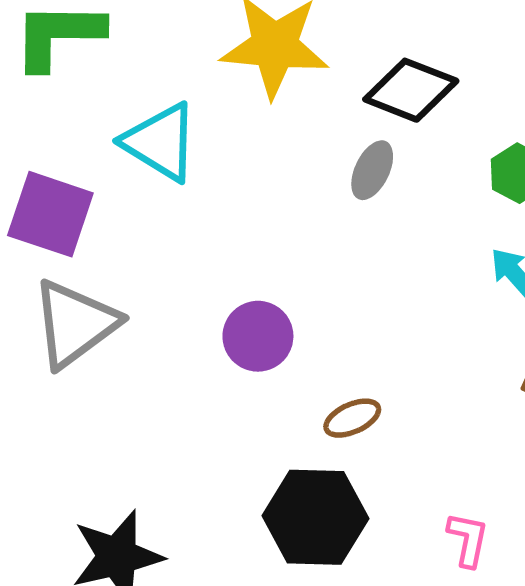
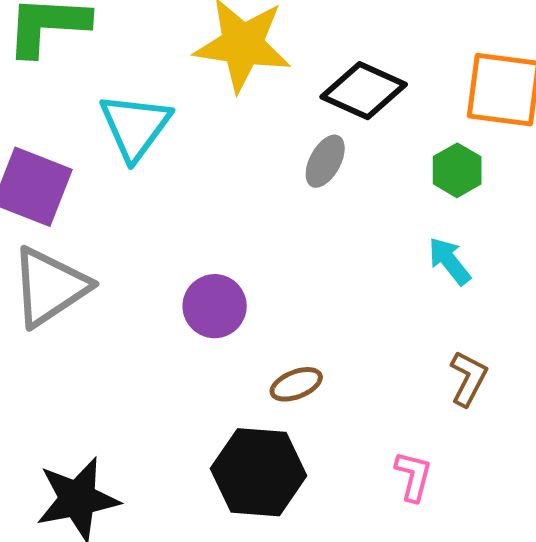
cyan triangle: (160, 142) -> (135, 126), turned 32
pink L-shape: (468, 539) -> (413, 476), moved

